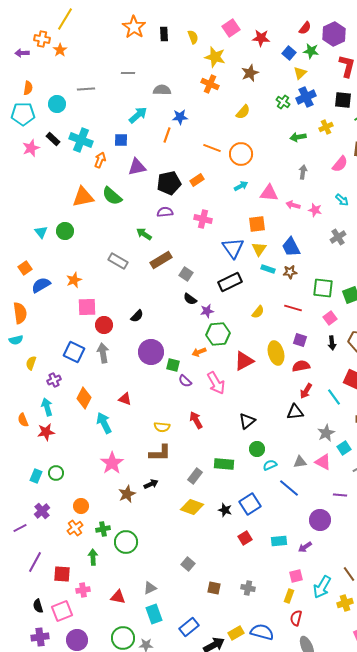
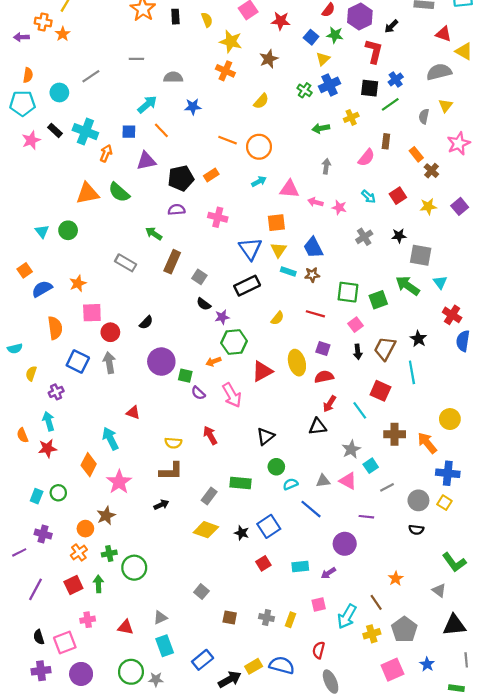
gray line: (86, 89) -> (91, 76), turned -30
orange line: (167, 135) -> (161, 130), moved, turned -63
brown rectangle: (161, 260) -> (172, 262), turned -35
orange semicircle: (20, 313) -> (55, 328), moved
orange diamond: (84, 398) -> (89, 465), moved
brown star: (127, 494) -> (106, 516), moved
purple cross: (42, 511) -> (43, 534), turned -35
red square: (62, 574) -> (73, 585), moved, turned -30
yellow rectangle: (289, 596) -> (290, 620), moved

